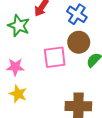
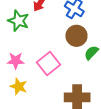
pink square: (55, 57) -> (48, 64), moved, turned -30

